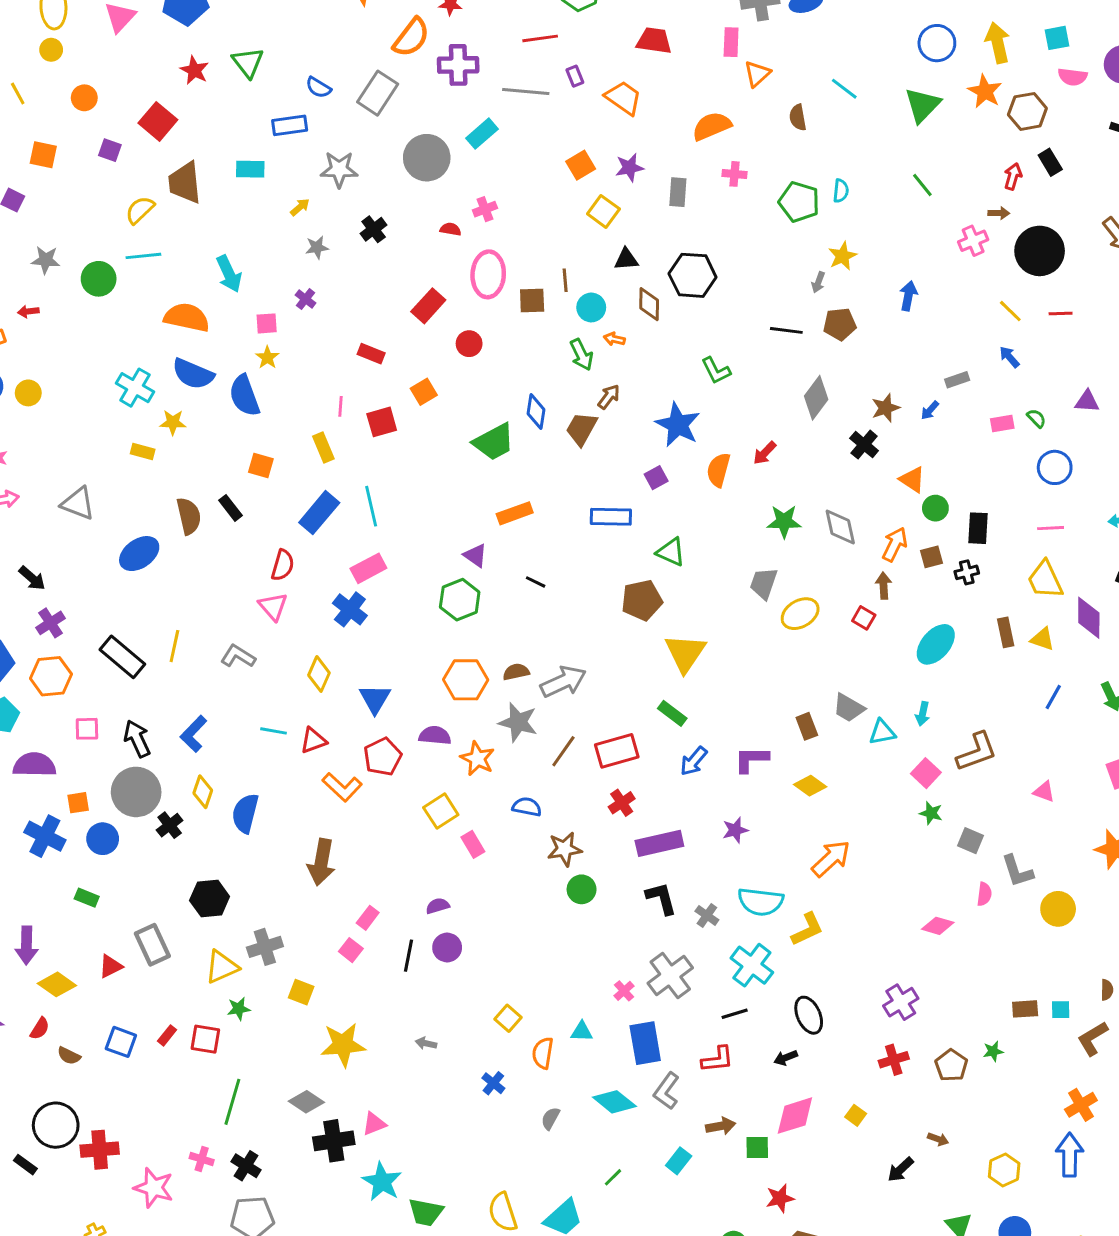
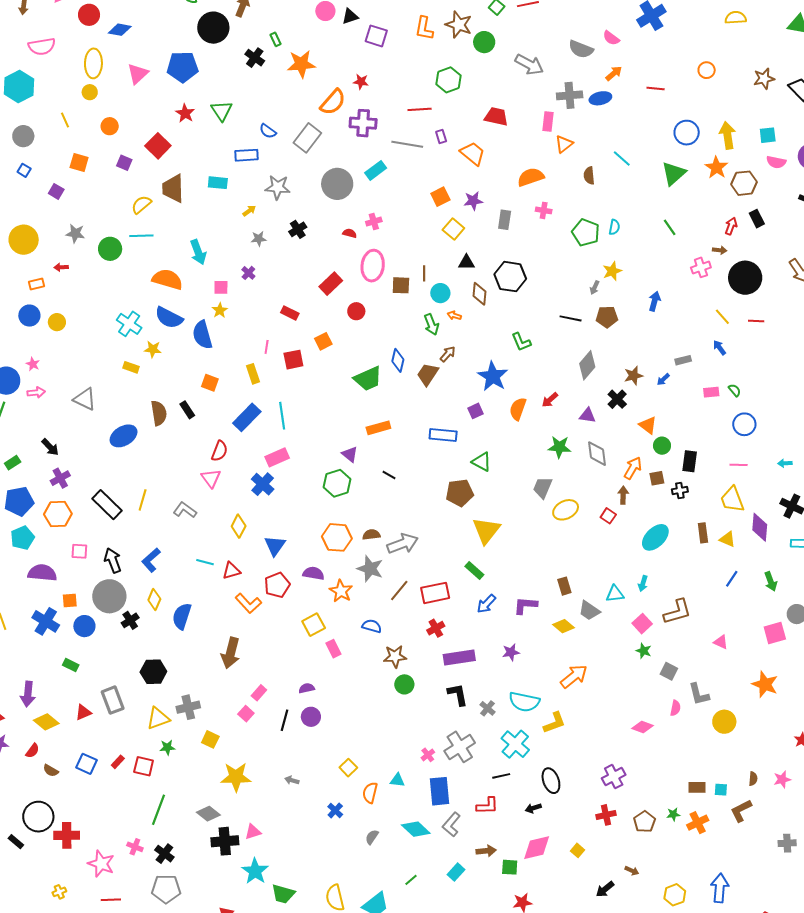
purple triangle: (1087, 401) -> (588, 415), moved
gray trapezoid: (849, 708) -> (589, 610), moved
orange cross: (1081, 1105) -> (698, 823), moved

